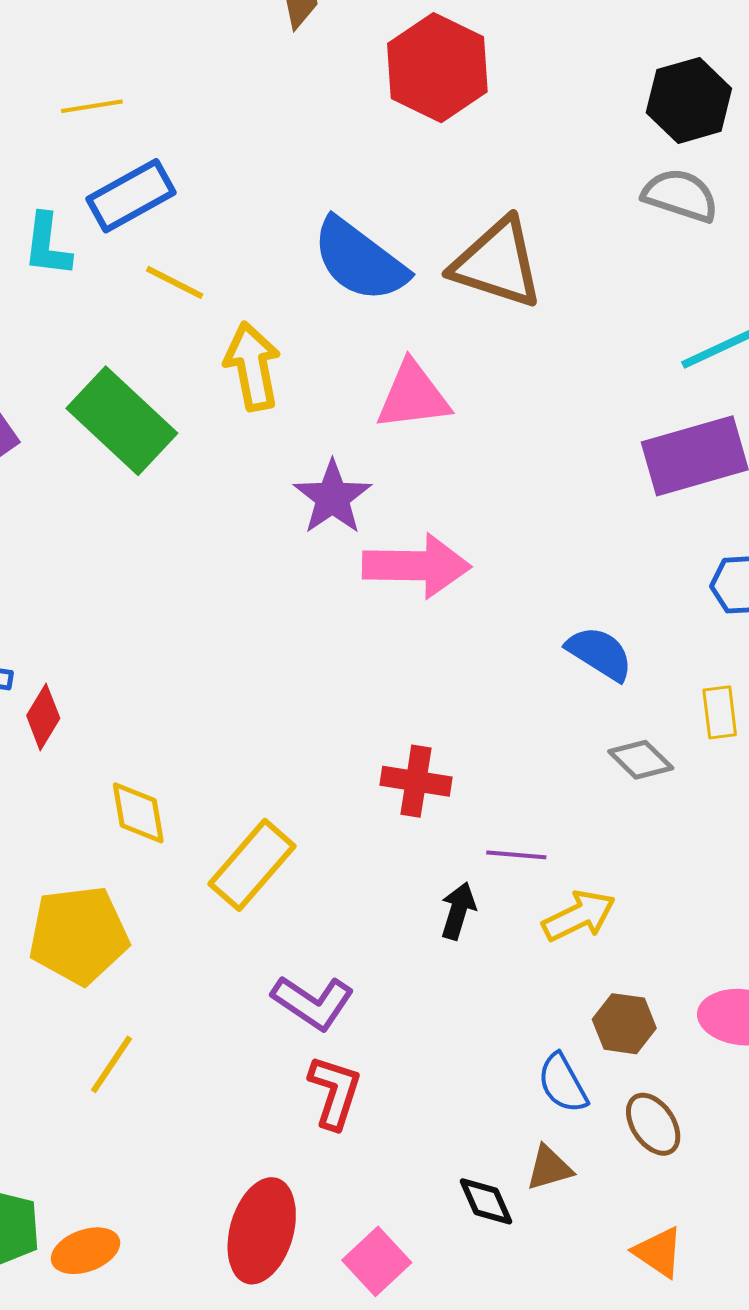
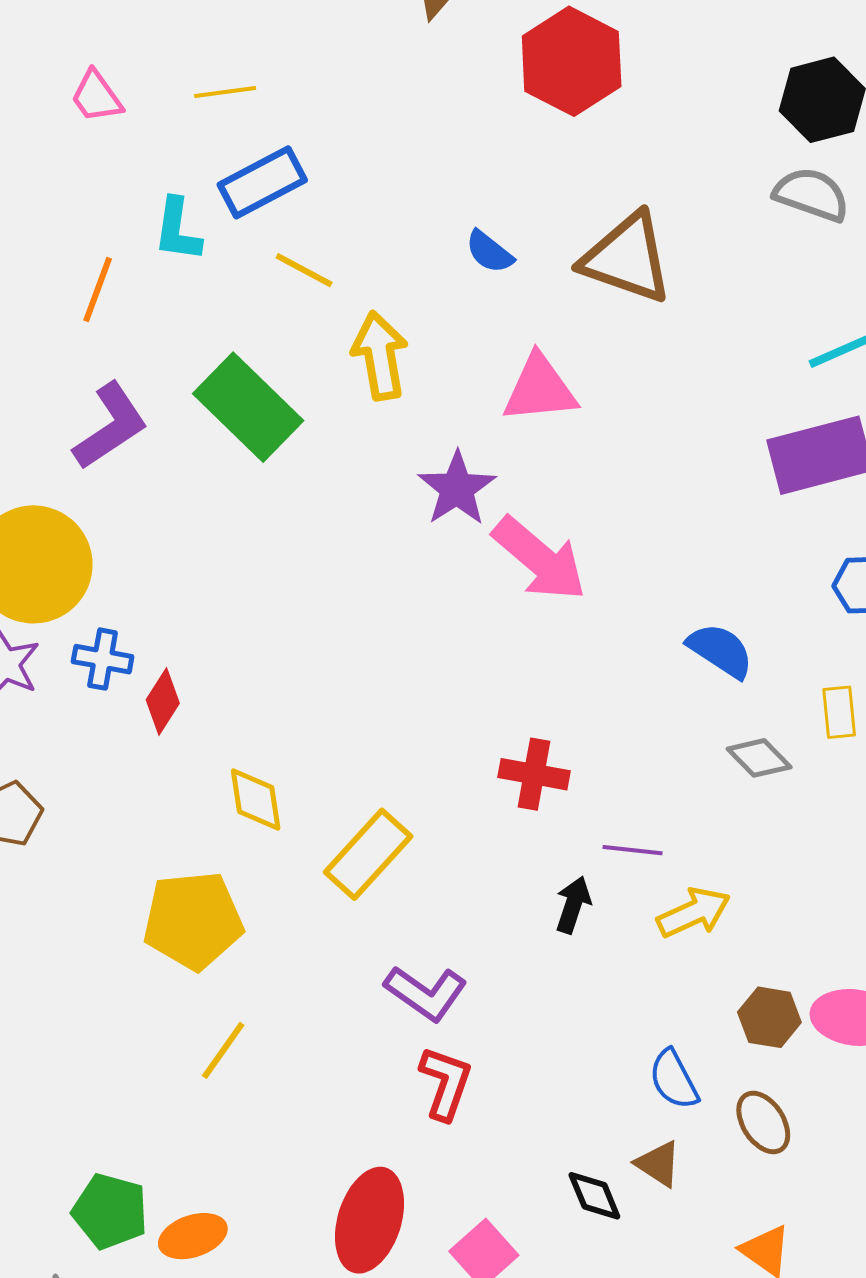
blue semicircle: (360, 260) -> (489, 252), size x0.5
pink arrow: (417, 566) -> (539, 559), turned 38
brown hexagon: (624, 1024) -> (769, 1017), moved
brown triangle: (549, 1168) -> (658, 1164), turned 48

